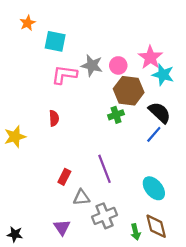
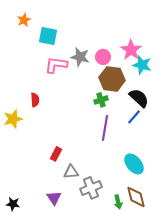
red semicircle: (54, 118) -> (35, 100), moved
purple line: (104, 169) -> (105, 128), moved, turned 30

